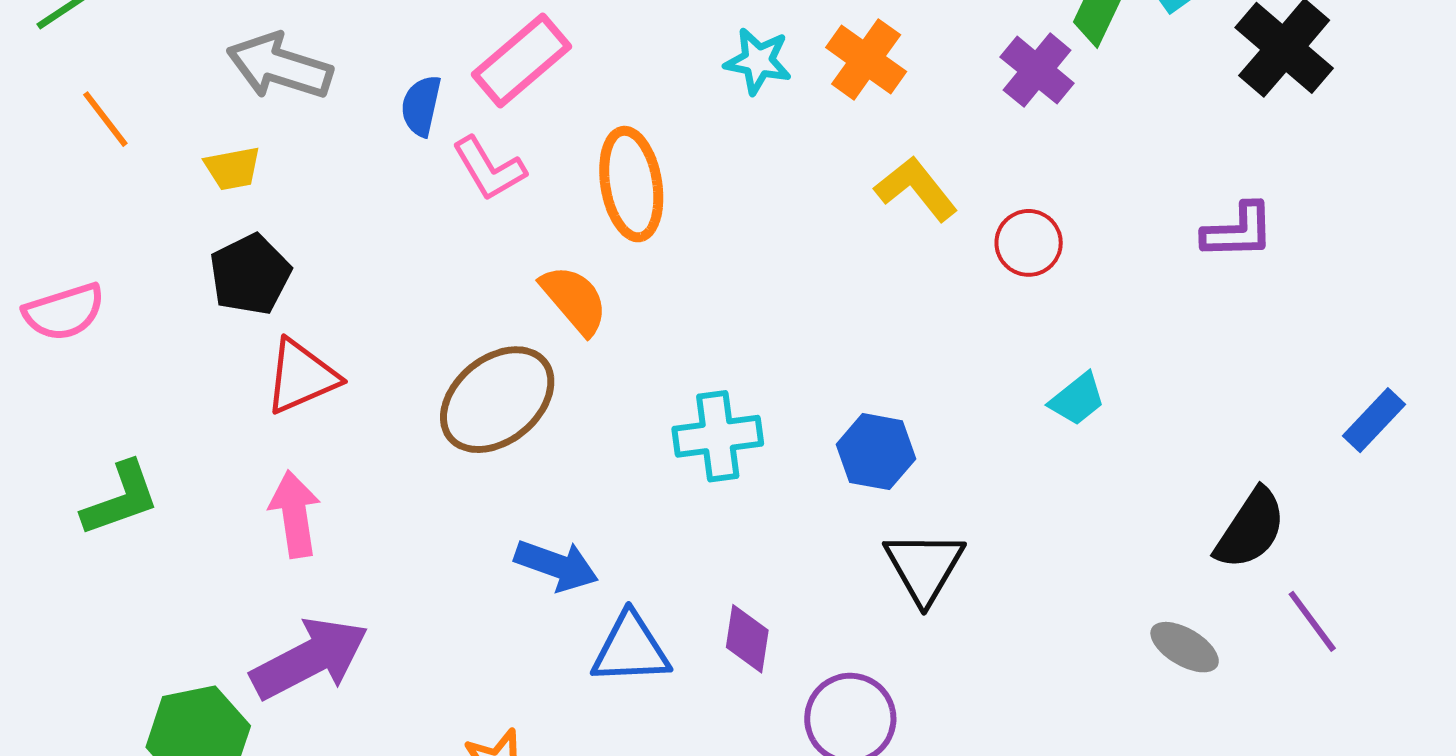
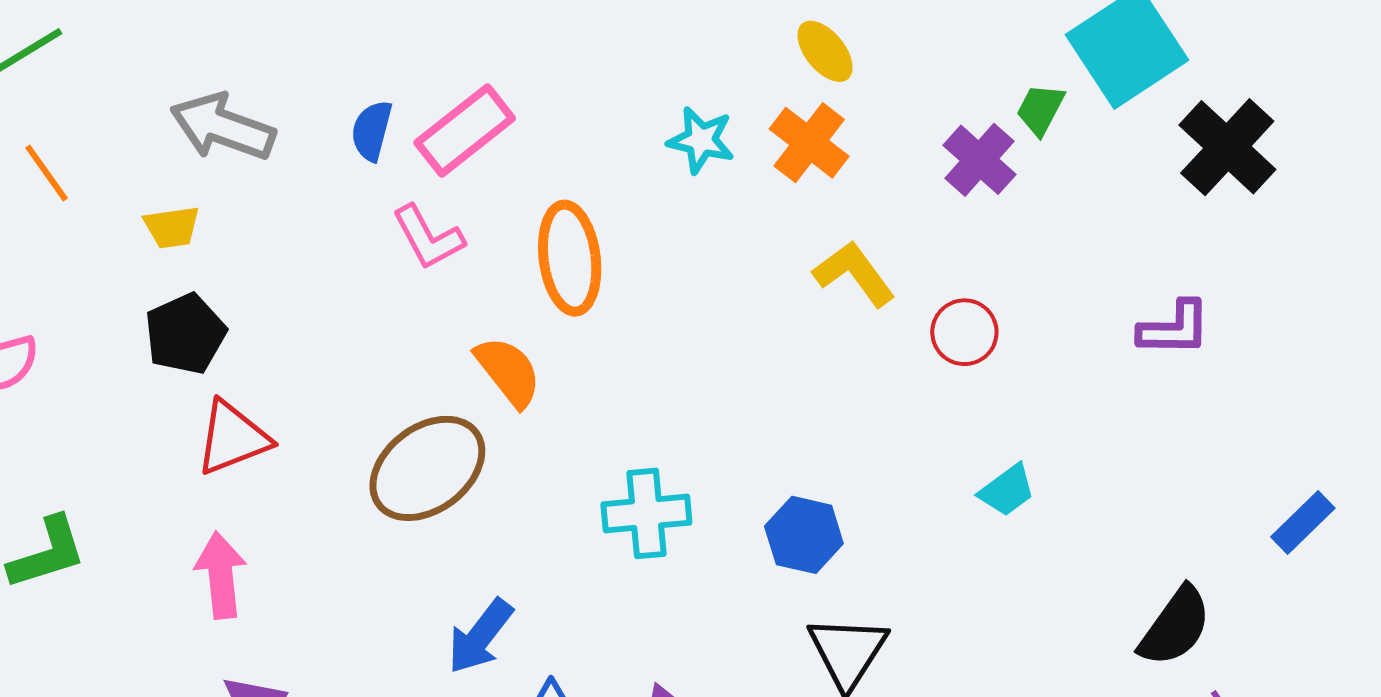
blue semicircle: (421, 106) -> (372, 131), moved
blue arrow: (556, 565) -> (480, 636), turned 106

